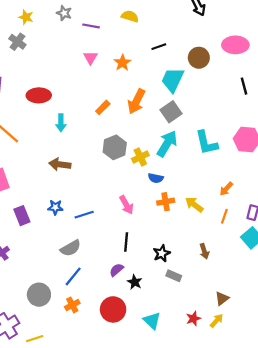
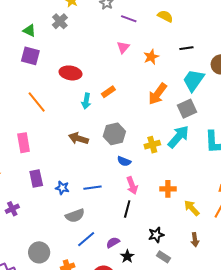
orange rectangle: (103, 107) -> (108, 92), moved
gray hexagon: (115, 147) -> (114, 134), moved
blue semicircle: (156, 178) -> (124, 161), moved
yellow arrow: (194, 205) -> (192, 208), moved
blue star: (55, 207) -> (62, 188), moved
black line: (126, 242) -> (127, 209), moved
blue line: (73, 276) -> (86, 239), moved

